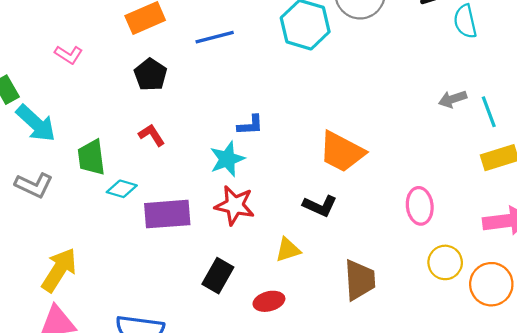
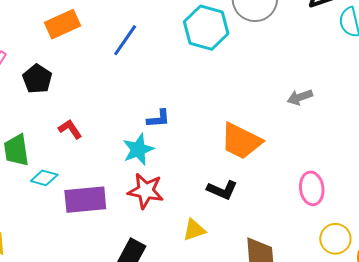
blue line: (215, 37) -> (125, 40), turned -40
black pentagon: (150, 75) -> (37, 79), moved
gray arrow: (453, 99) -> (300, 97), moved

